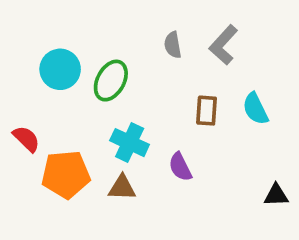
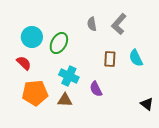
red semicircle: (26, 139) -> (24, 63), moved
black triangle: (276, 195) -> (147, 104), turned 40

